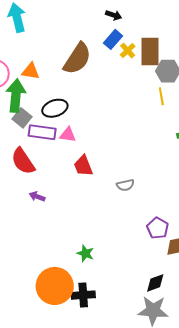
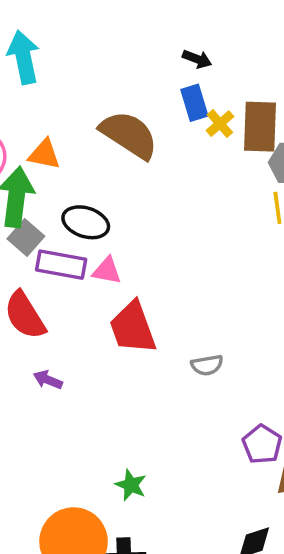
blue rectangle: (113, 39) -> (194, 103), turned -60
brown semicircle: (77, 59) -> (129, 135), turned -92
black ellipse: (55, 108) -> (86, 222), turned 35
red trapezoid: (83, 166) -> (133, 328), size x1.4

